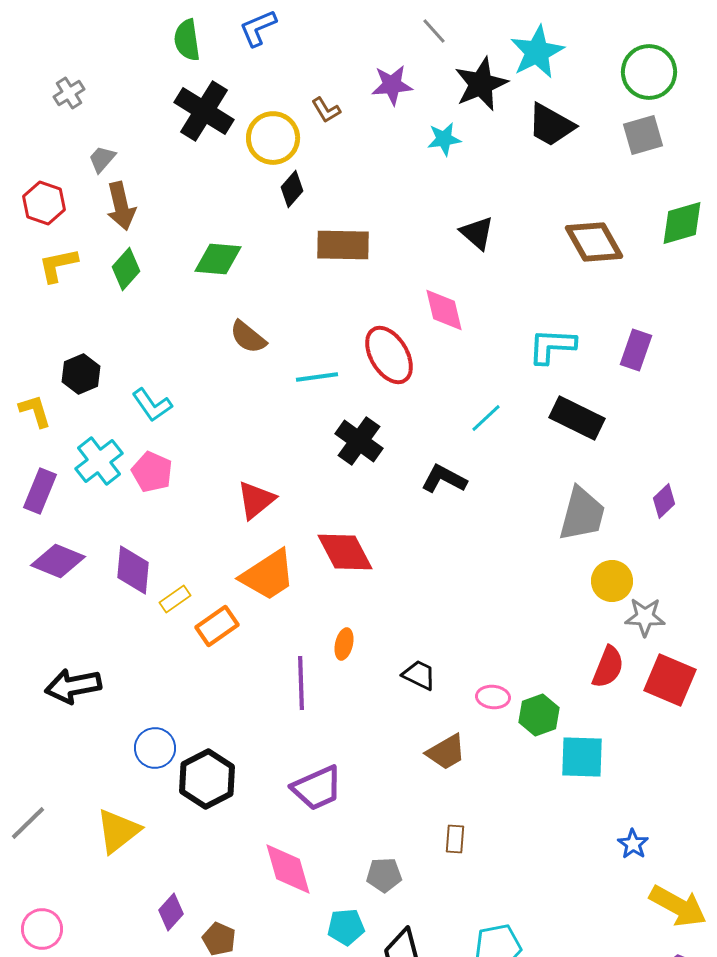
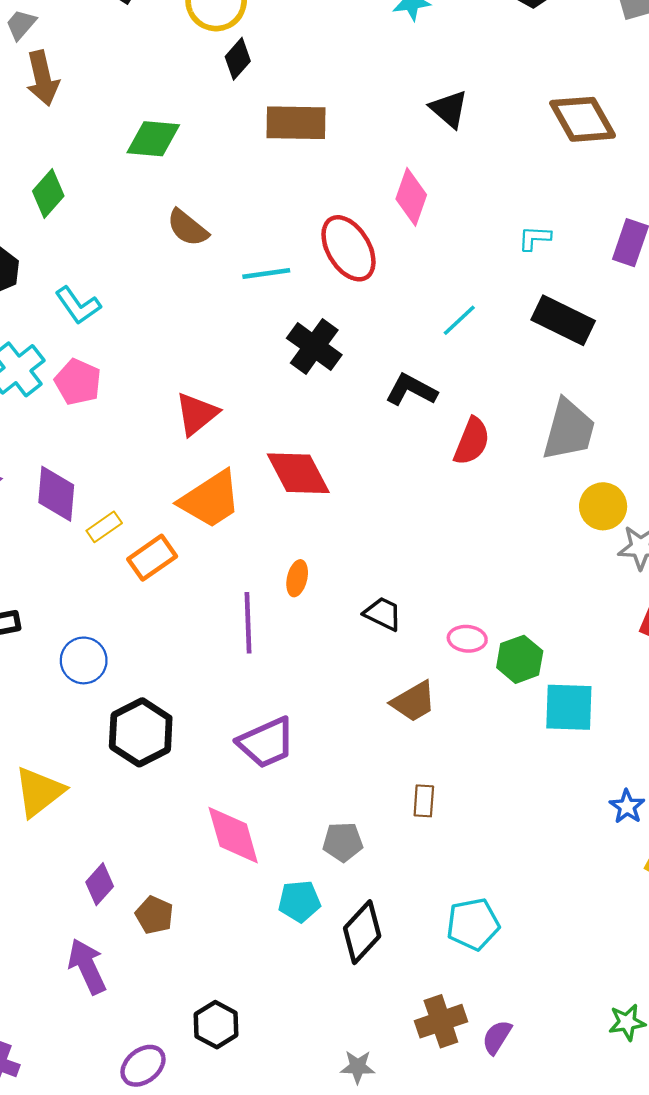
green diamond: (126, 269) -> (48, 194), moved
pink diamond: (444, 310) -> (411, 197), turned 33
cyan L-shape: (552, 346) -> (535, 238), size x0.6
red semicircle: (608, 667) -> (472, 441), moved
blue circle: (155, 748) -> (84, 660), moved

